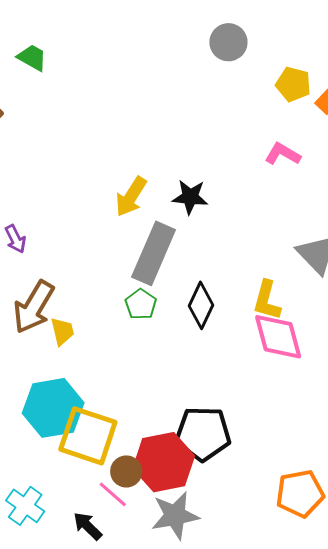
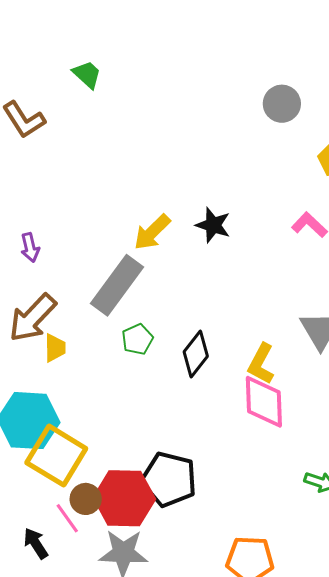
black star: (190, 197) -> (213, 225), moved
gray rectangle: (154, 253) -> (117, 285), moved

